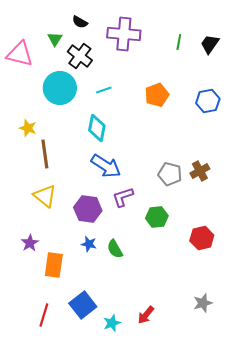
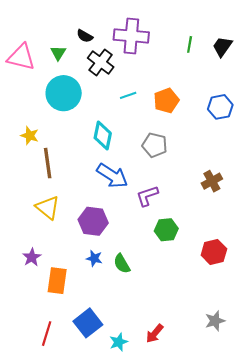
black semicircle: (80, 22) -> (85, 36), moved
green triangle: (55, 39) -> (58, 53), moved
black cross: (80, 56) -> (101, 62), moved
cyan line: (104, 90) -> (128, 95), moved
gray pentagon: (170, 174) -> (155, 145), moved
purple L-shape: (123, 197) -> (147, 196), moved

